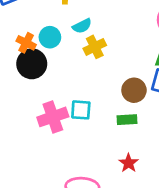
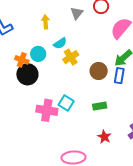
brown circle: (134, 90) -> (99, 71), moved
cyan square: (81, 110) -> (66, 103), turned 35
pink cross: (53, 117) -> (47, 110), turned 35

